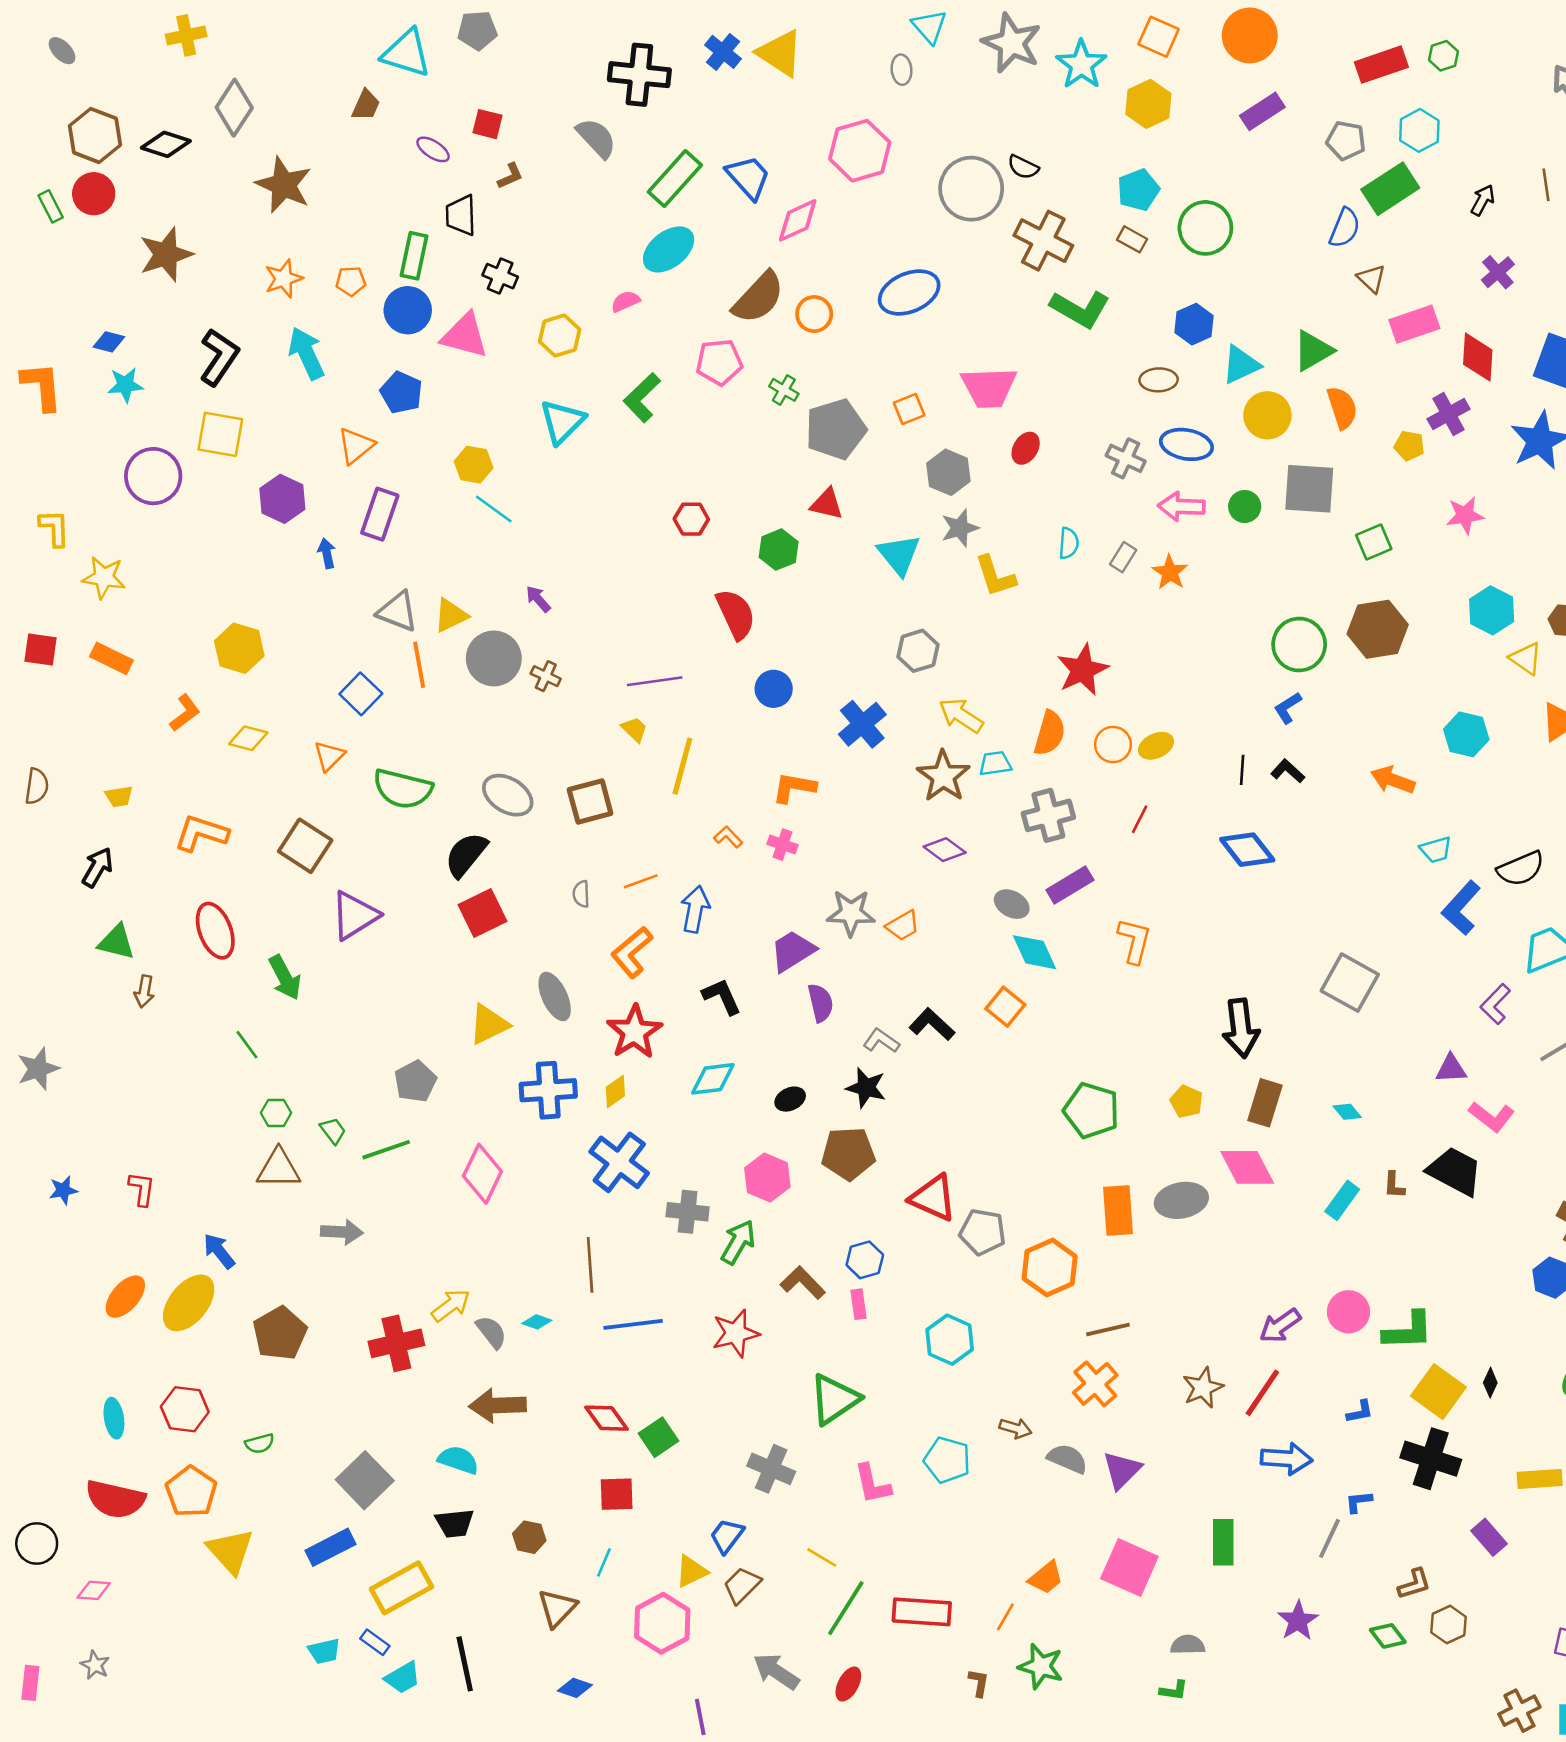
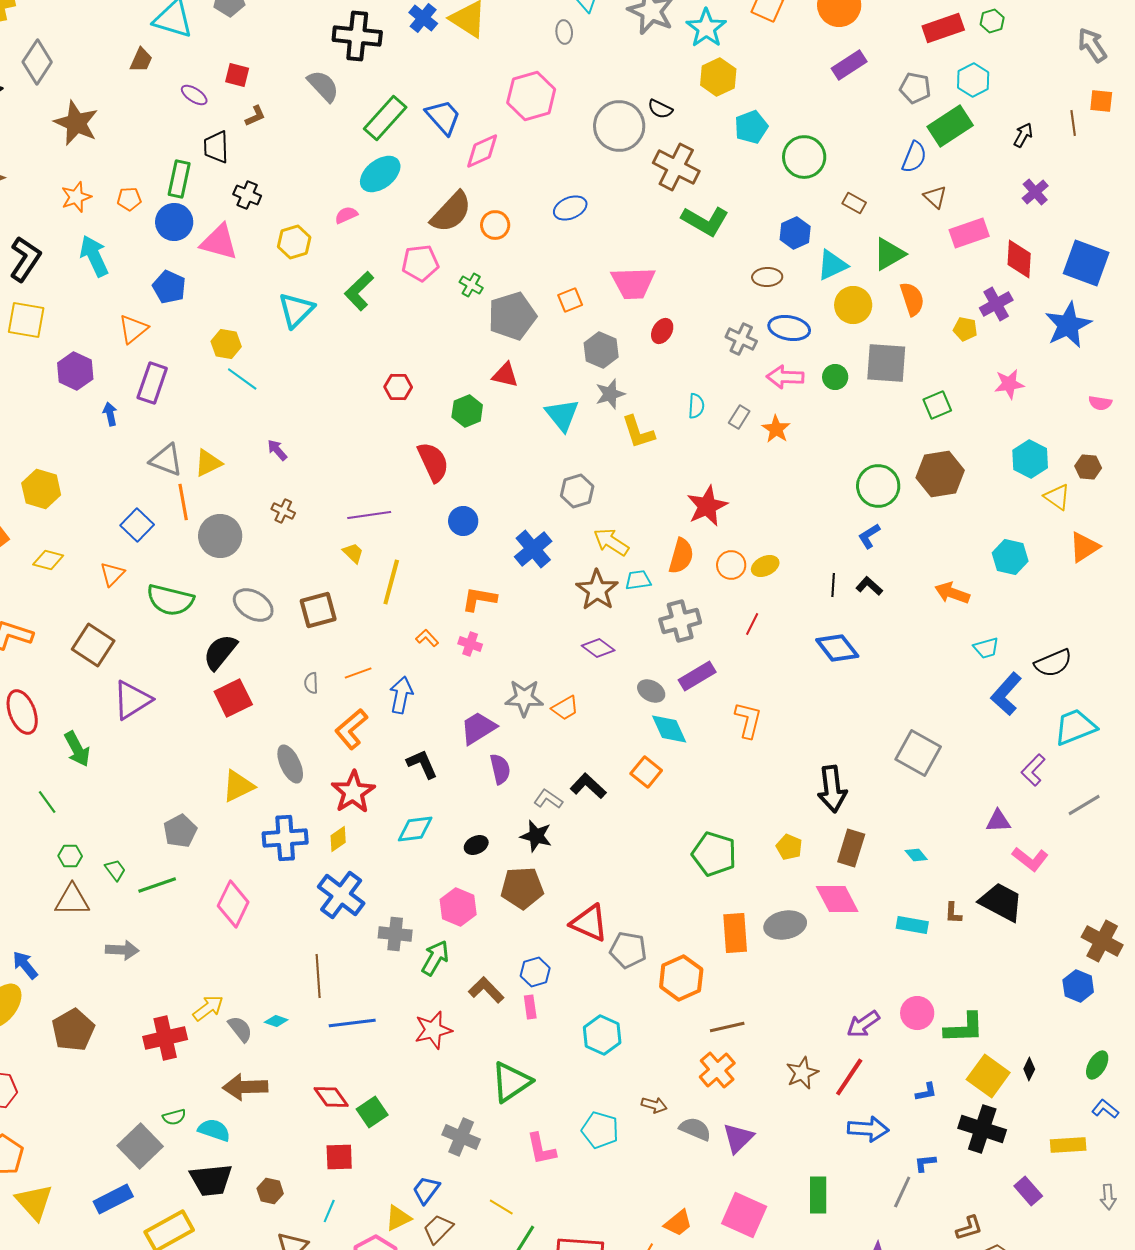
yellow hexagon: (1148, 104) -> (718, 77), moved
brown rectangle: (1132, 239) -> (854, 203), moved
blue ellipse: (909, 292) -> (570, 208), size x0.7
gray circle: (494, 658) -> (220, 536), moved
cyan rectangle: (1342, 1200) -> (912, 925), turned 64
green semicircle: (260, 1443) -> (174, 1117), moved
black trapezoid: (455, 1523) -> (211, 1180), size x1.4

